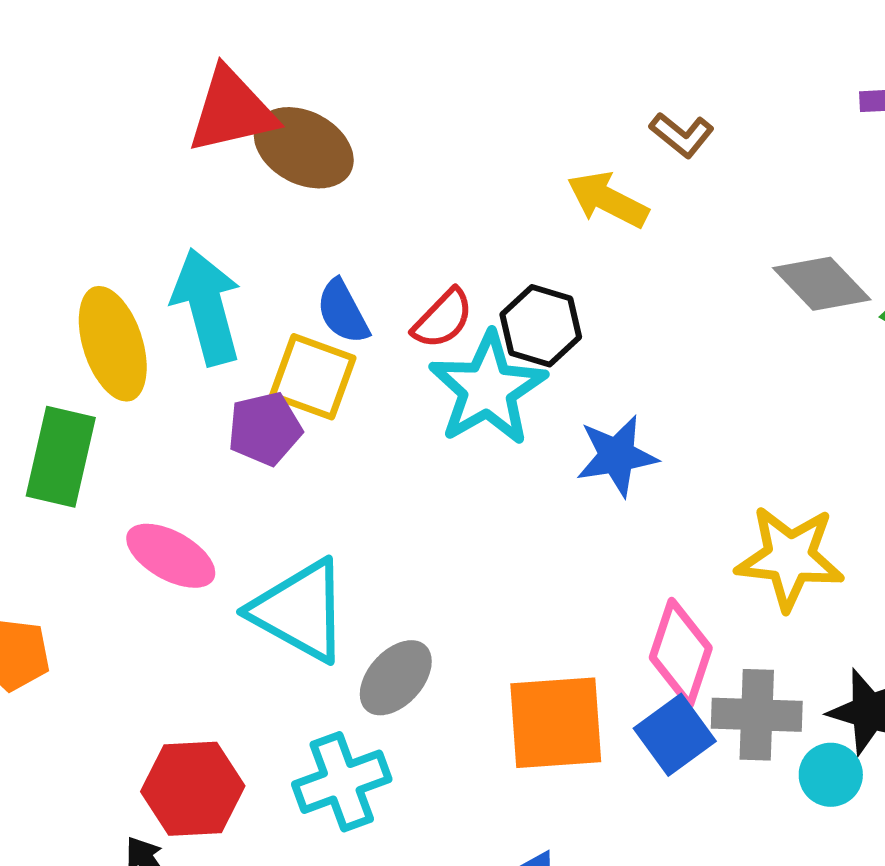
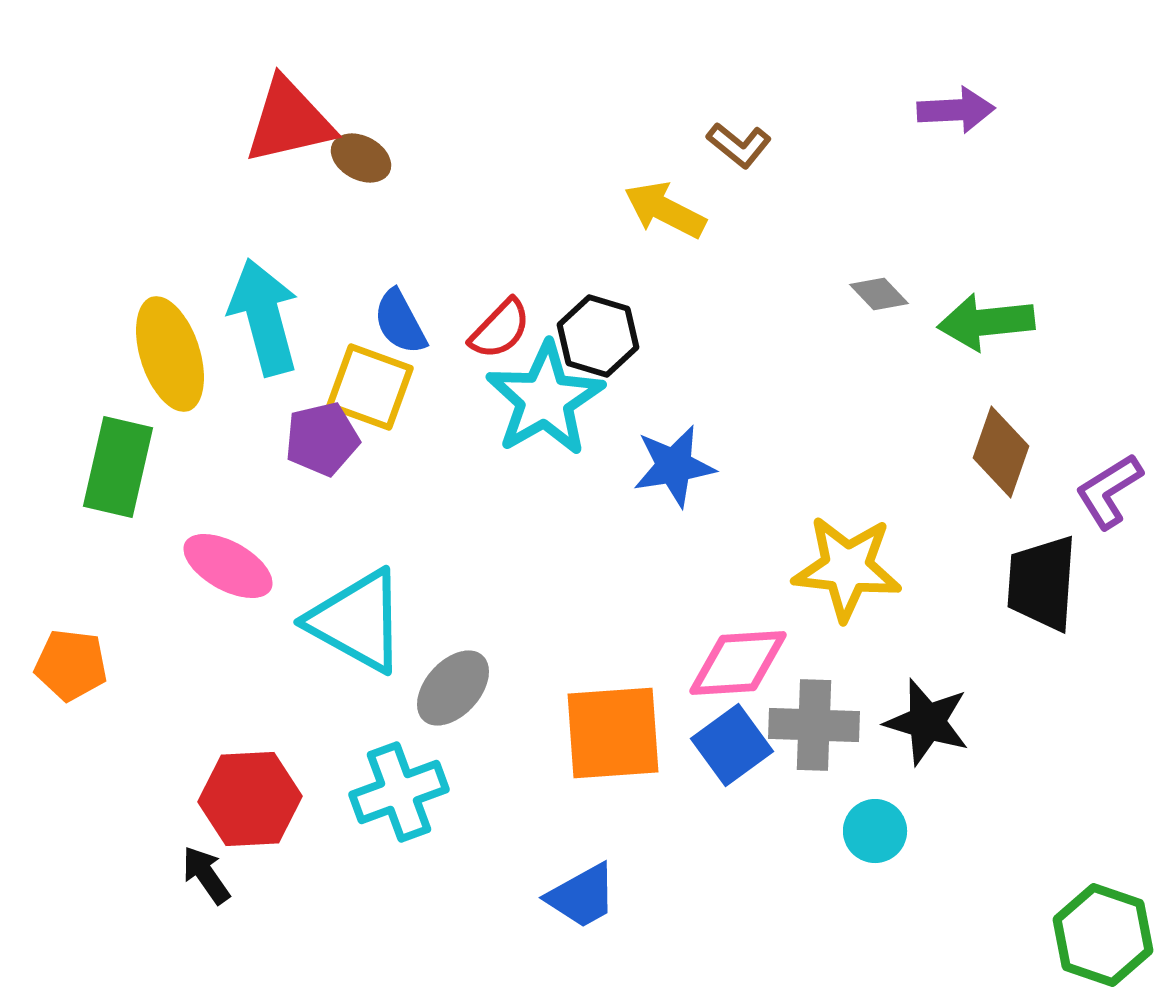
brown ellipse: (304, 148) -> (361, 158), size x0.6
gray diamond: (822, 284) -> (879, 294), size x0.6
pink diamond: (681, 653) -> (738, 663), turned 68
cyan circle: (831, 775) -> (875, 831), moved

